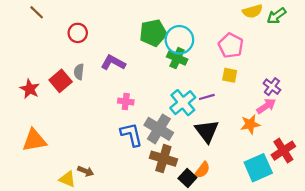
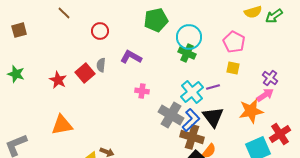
green pentagon: (153, 33) -> (156, 20), moved
orange star: (250, 124) -> (251, 111), size x1.4
blue L-shape: (131, 135) -> (191, 120), moved, turned 60
brown cross: (163, 159) -> (192, 137), moved

